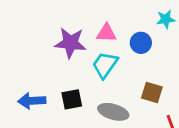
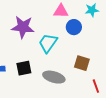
pink triangle: (106, 33) -> (61, 11), moved

